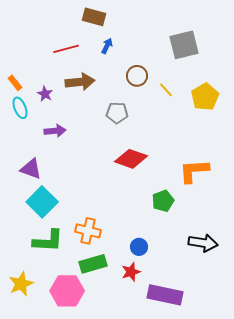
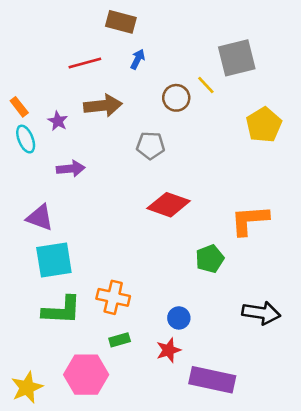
yellow line: (166, 90) -> (206, 85), moved
cyan square: (42, 202) -> (54, 260), turned 36
green rectangle: (93, 264) -> (120, 340), size x0.6
yellow star: (21, 284) -> (27, 387), moved

